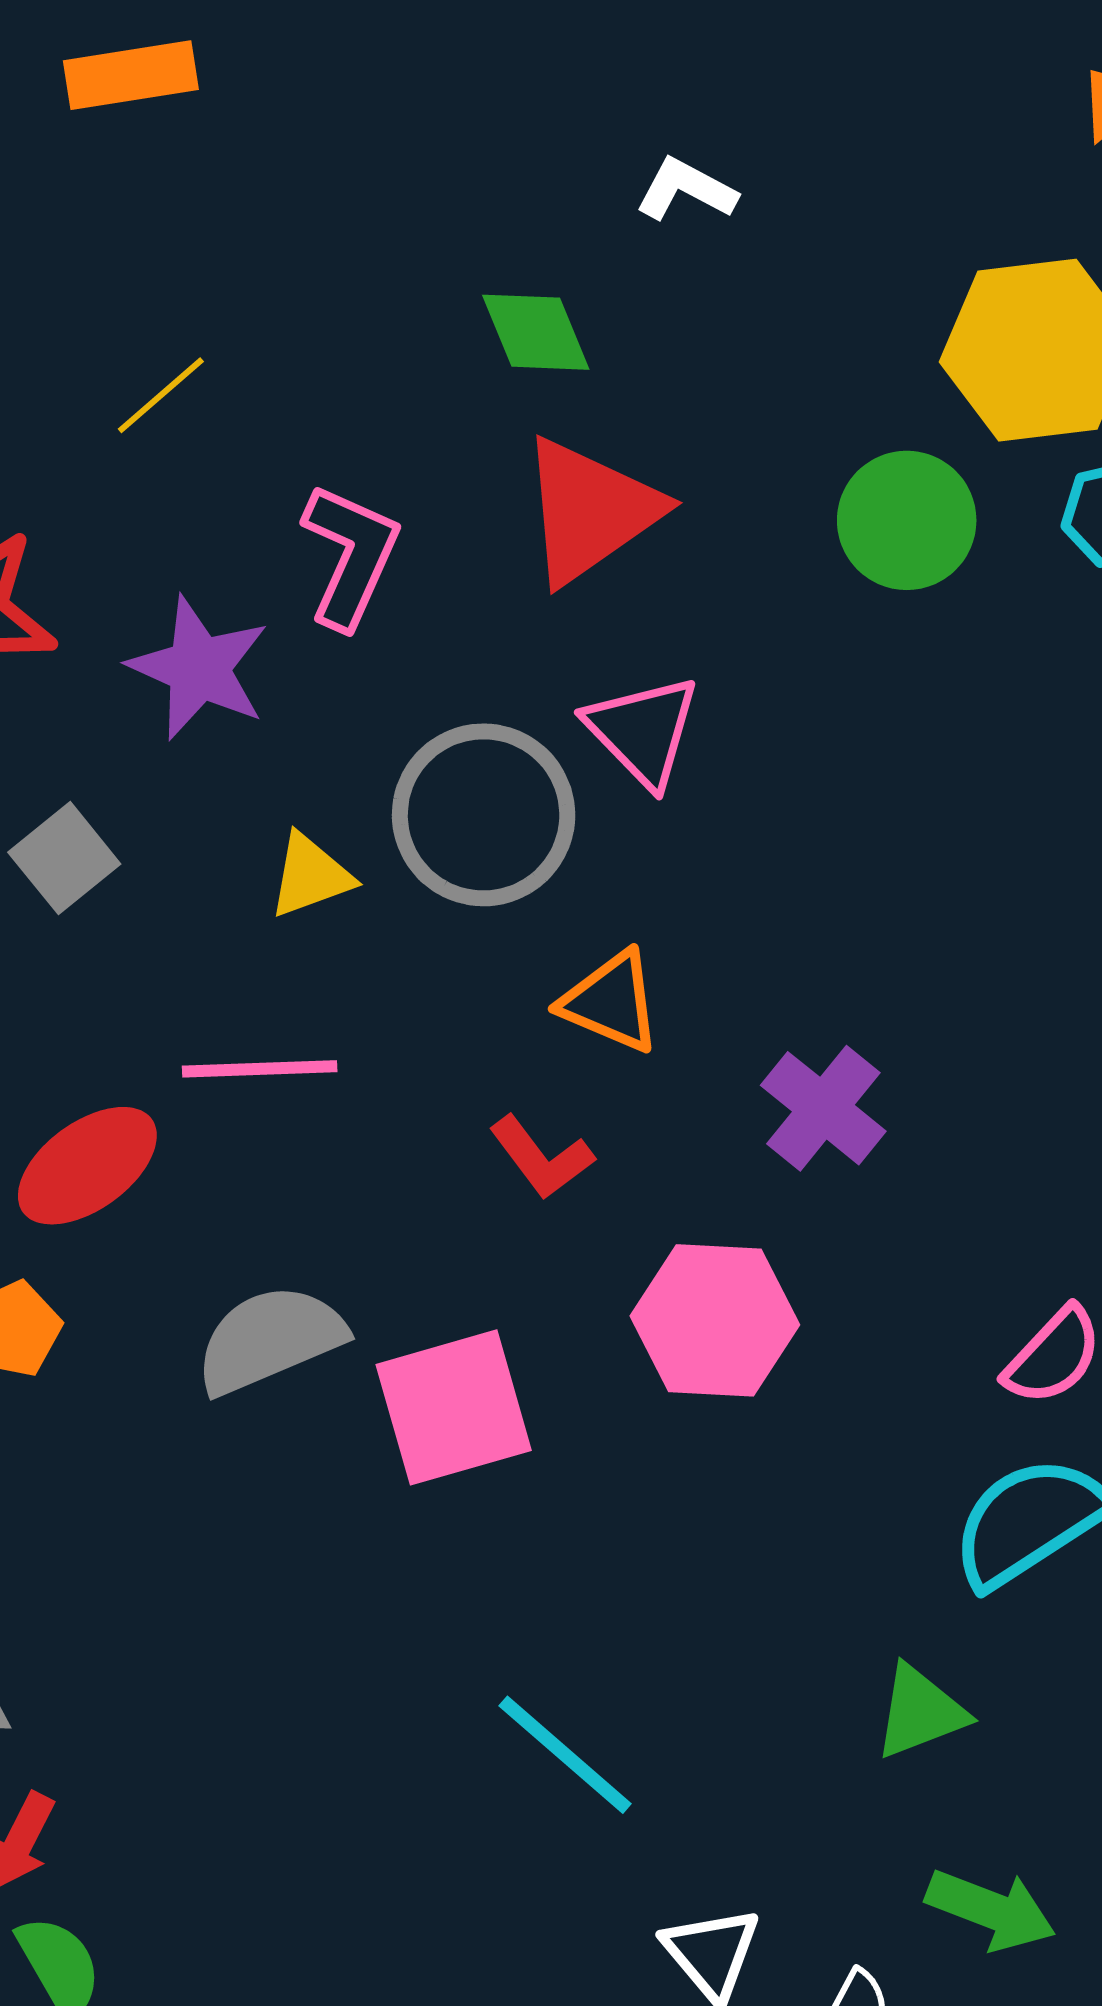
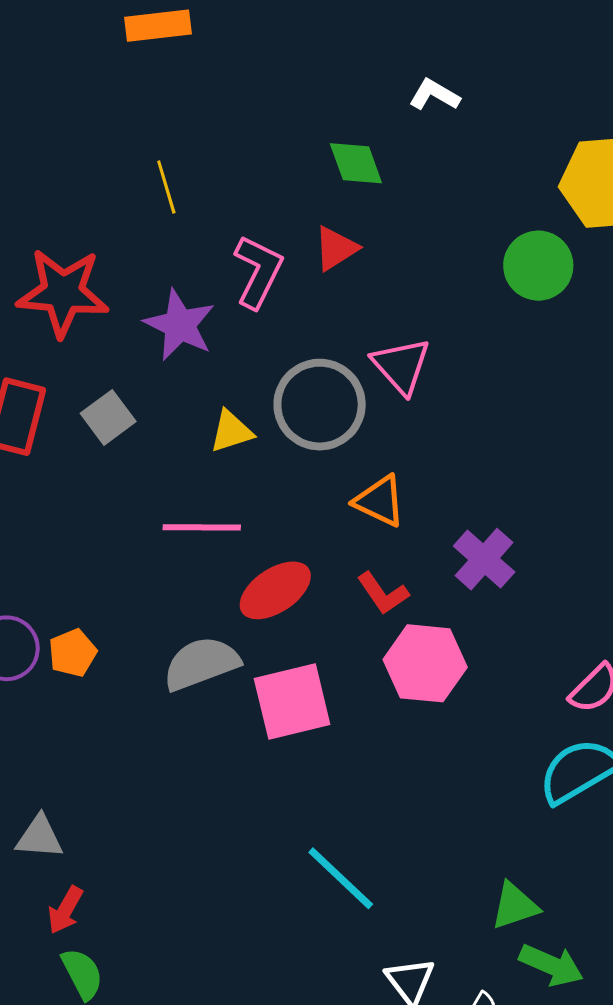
yellow line: (161, 395) -> (166, 187), turned -68
red triangle: (590, 511) -> (336, 248), moved, size x0.6
red L-shape: (541, 1157) -> (383, 593), moved
red ellipse: (87, 1166) -> (275, 590), moved
green triangle: (920, 1712) -> (515, 906), moved

